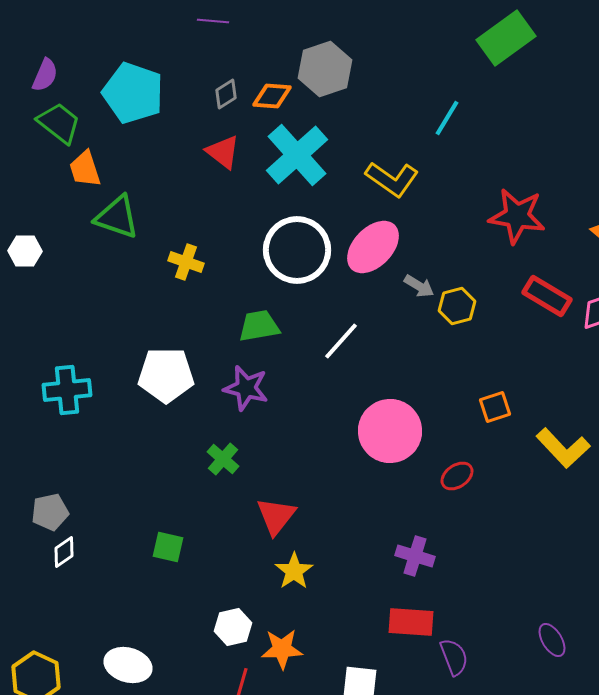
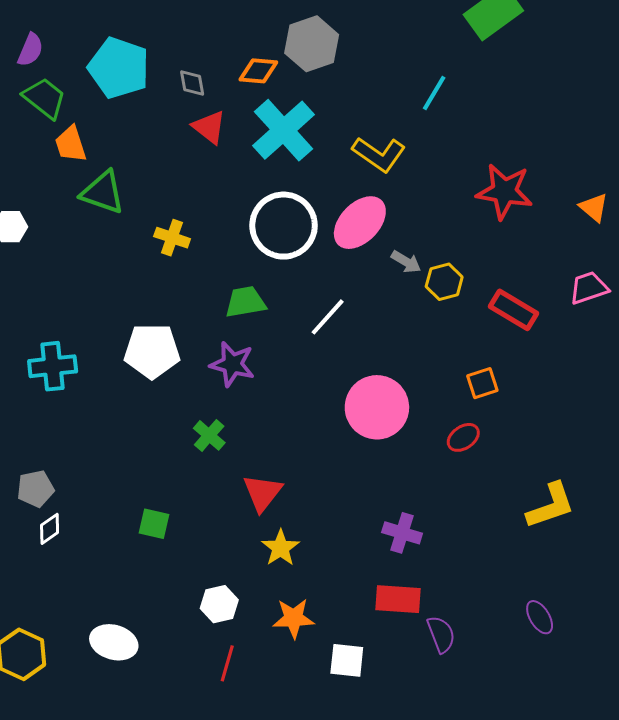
gray diamond: (226, 94) -> (192, 83), moved, turned -68
red rectangle: (547, 296) -> (513, 310), moved
yellow L-shape: (563, 448) -> (551, 506), moved, turned -66
red ellipse: (457, 476) -> (463, 437), moved
orange star: (282, 649) -> (294, 618), moved

